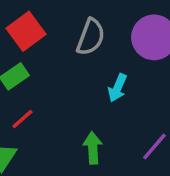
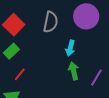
green arrow: (93, 148) -> (74, 71), moved

